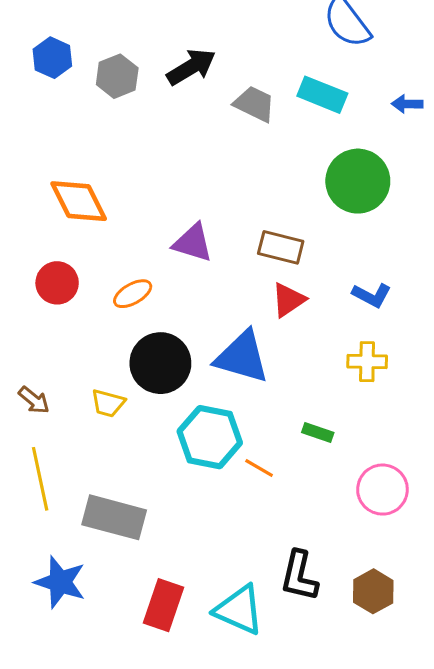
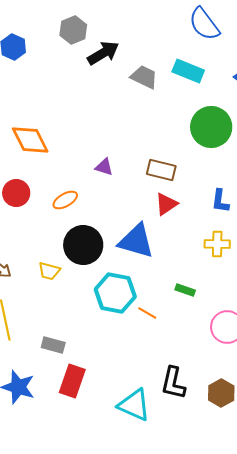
gray hexagon: (117, 76) -> (73, 30), moved
purple triangle: (193, 243) -> (104, 167), size x0.7
blue L-shape: (372, 295) -> (220, 201), turned 70
gray rectangle: (114, 517) -> (53, 345), size x0.6
red rectangle: (163, 605) -> (72, 381), moved

